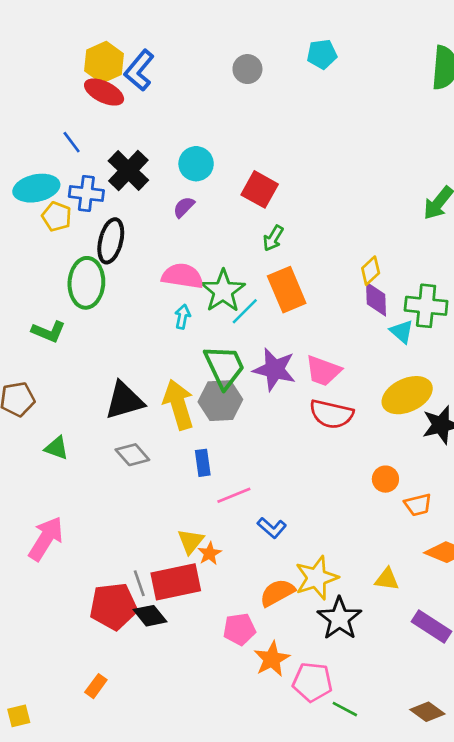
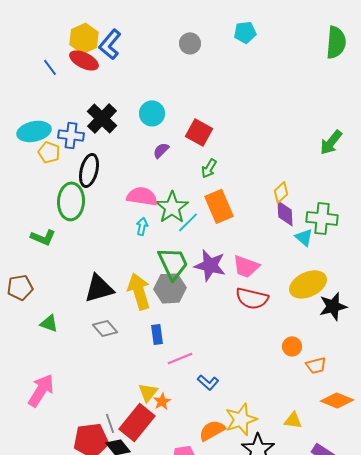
blue line: (72, 142) -> (50, 67), moved
purple semicircle: (184, 207) -> (161, 150), moved
red rectangle: (176, 582) -> (137, 422), turned -39

